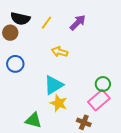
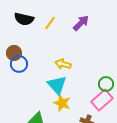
brown circle: (10, 33) -> (14, 53), moved
yellow arrow: (60, 52) -> (63, 64), moved
cyan triangle: (54, 85) -> (57, 85), turned -40

